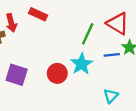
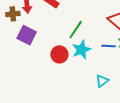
green line: (88, 34) -> (76, 30), moved
purple square: (17, 75) -> (27, 35), moved

